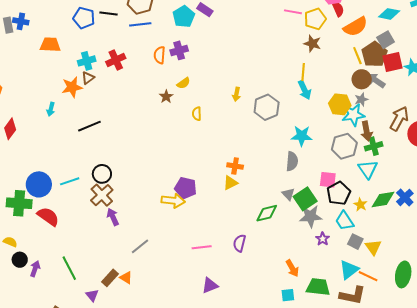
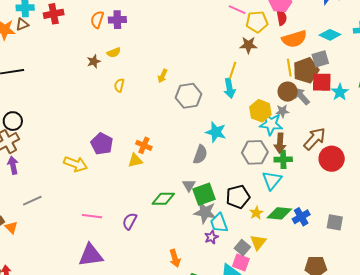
brown star: (312, 44) -> (248, 45), turned -30
pink square: (328, 180) -> (241, 262), moved
purple pentagon: (186, 188) -> (102, 144), moved
cyan trapezoid: (344, 221) -> (219, 223), moved
yellow triangle: (373, 247) -> (258, 242), moved
purple triangle: (210, 285) -> (91, 255), size x1.5

